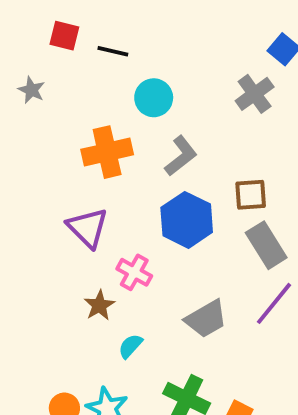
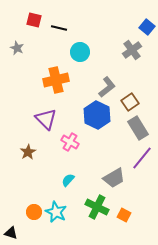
gray L-shape: (181, 156) -> (107, 87), moved
brown square: (251, 195) -> (130, 102), turned -30
brown star: (99, 305) -> (28, 152), moved
gray trapezoid: (206, 319) -> (114, 178), moved

